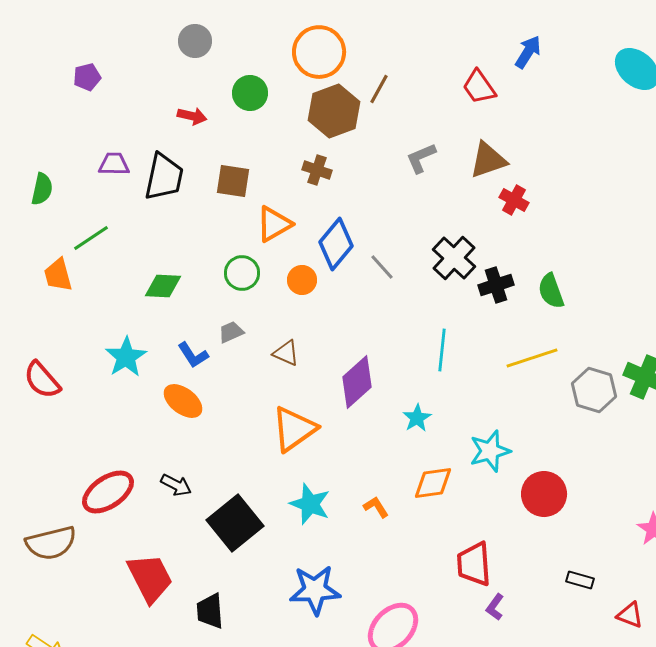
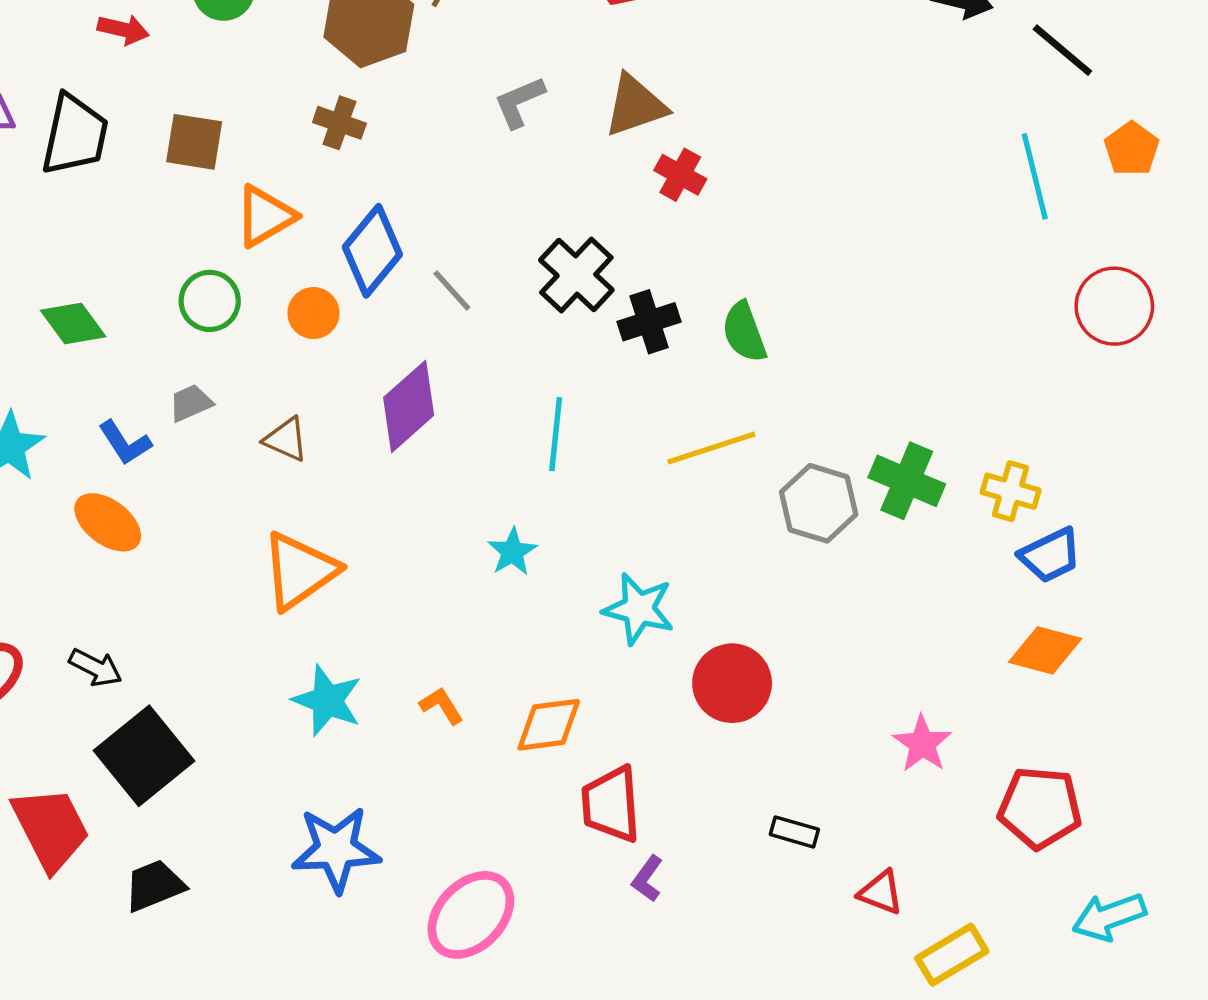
green diamond: (163, 286) -> (73, 323), turned 51
purple diamond: (357, 382) -> (409, 406), moved
cyan star: (490, 451) -> (639, 609), turned 30
orange diamond: (433, 483) -> (549, 725), moved
black square: (235, 523) -> (144, 756), moved
black trapezoid: (210, 611) -> (154, 886), turned 72

